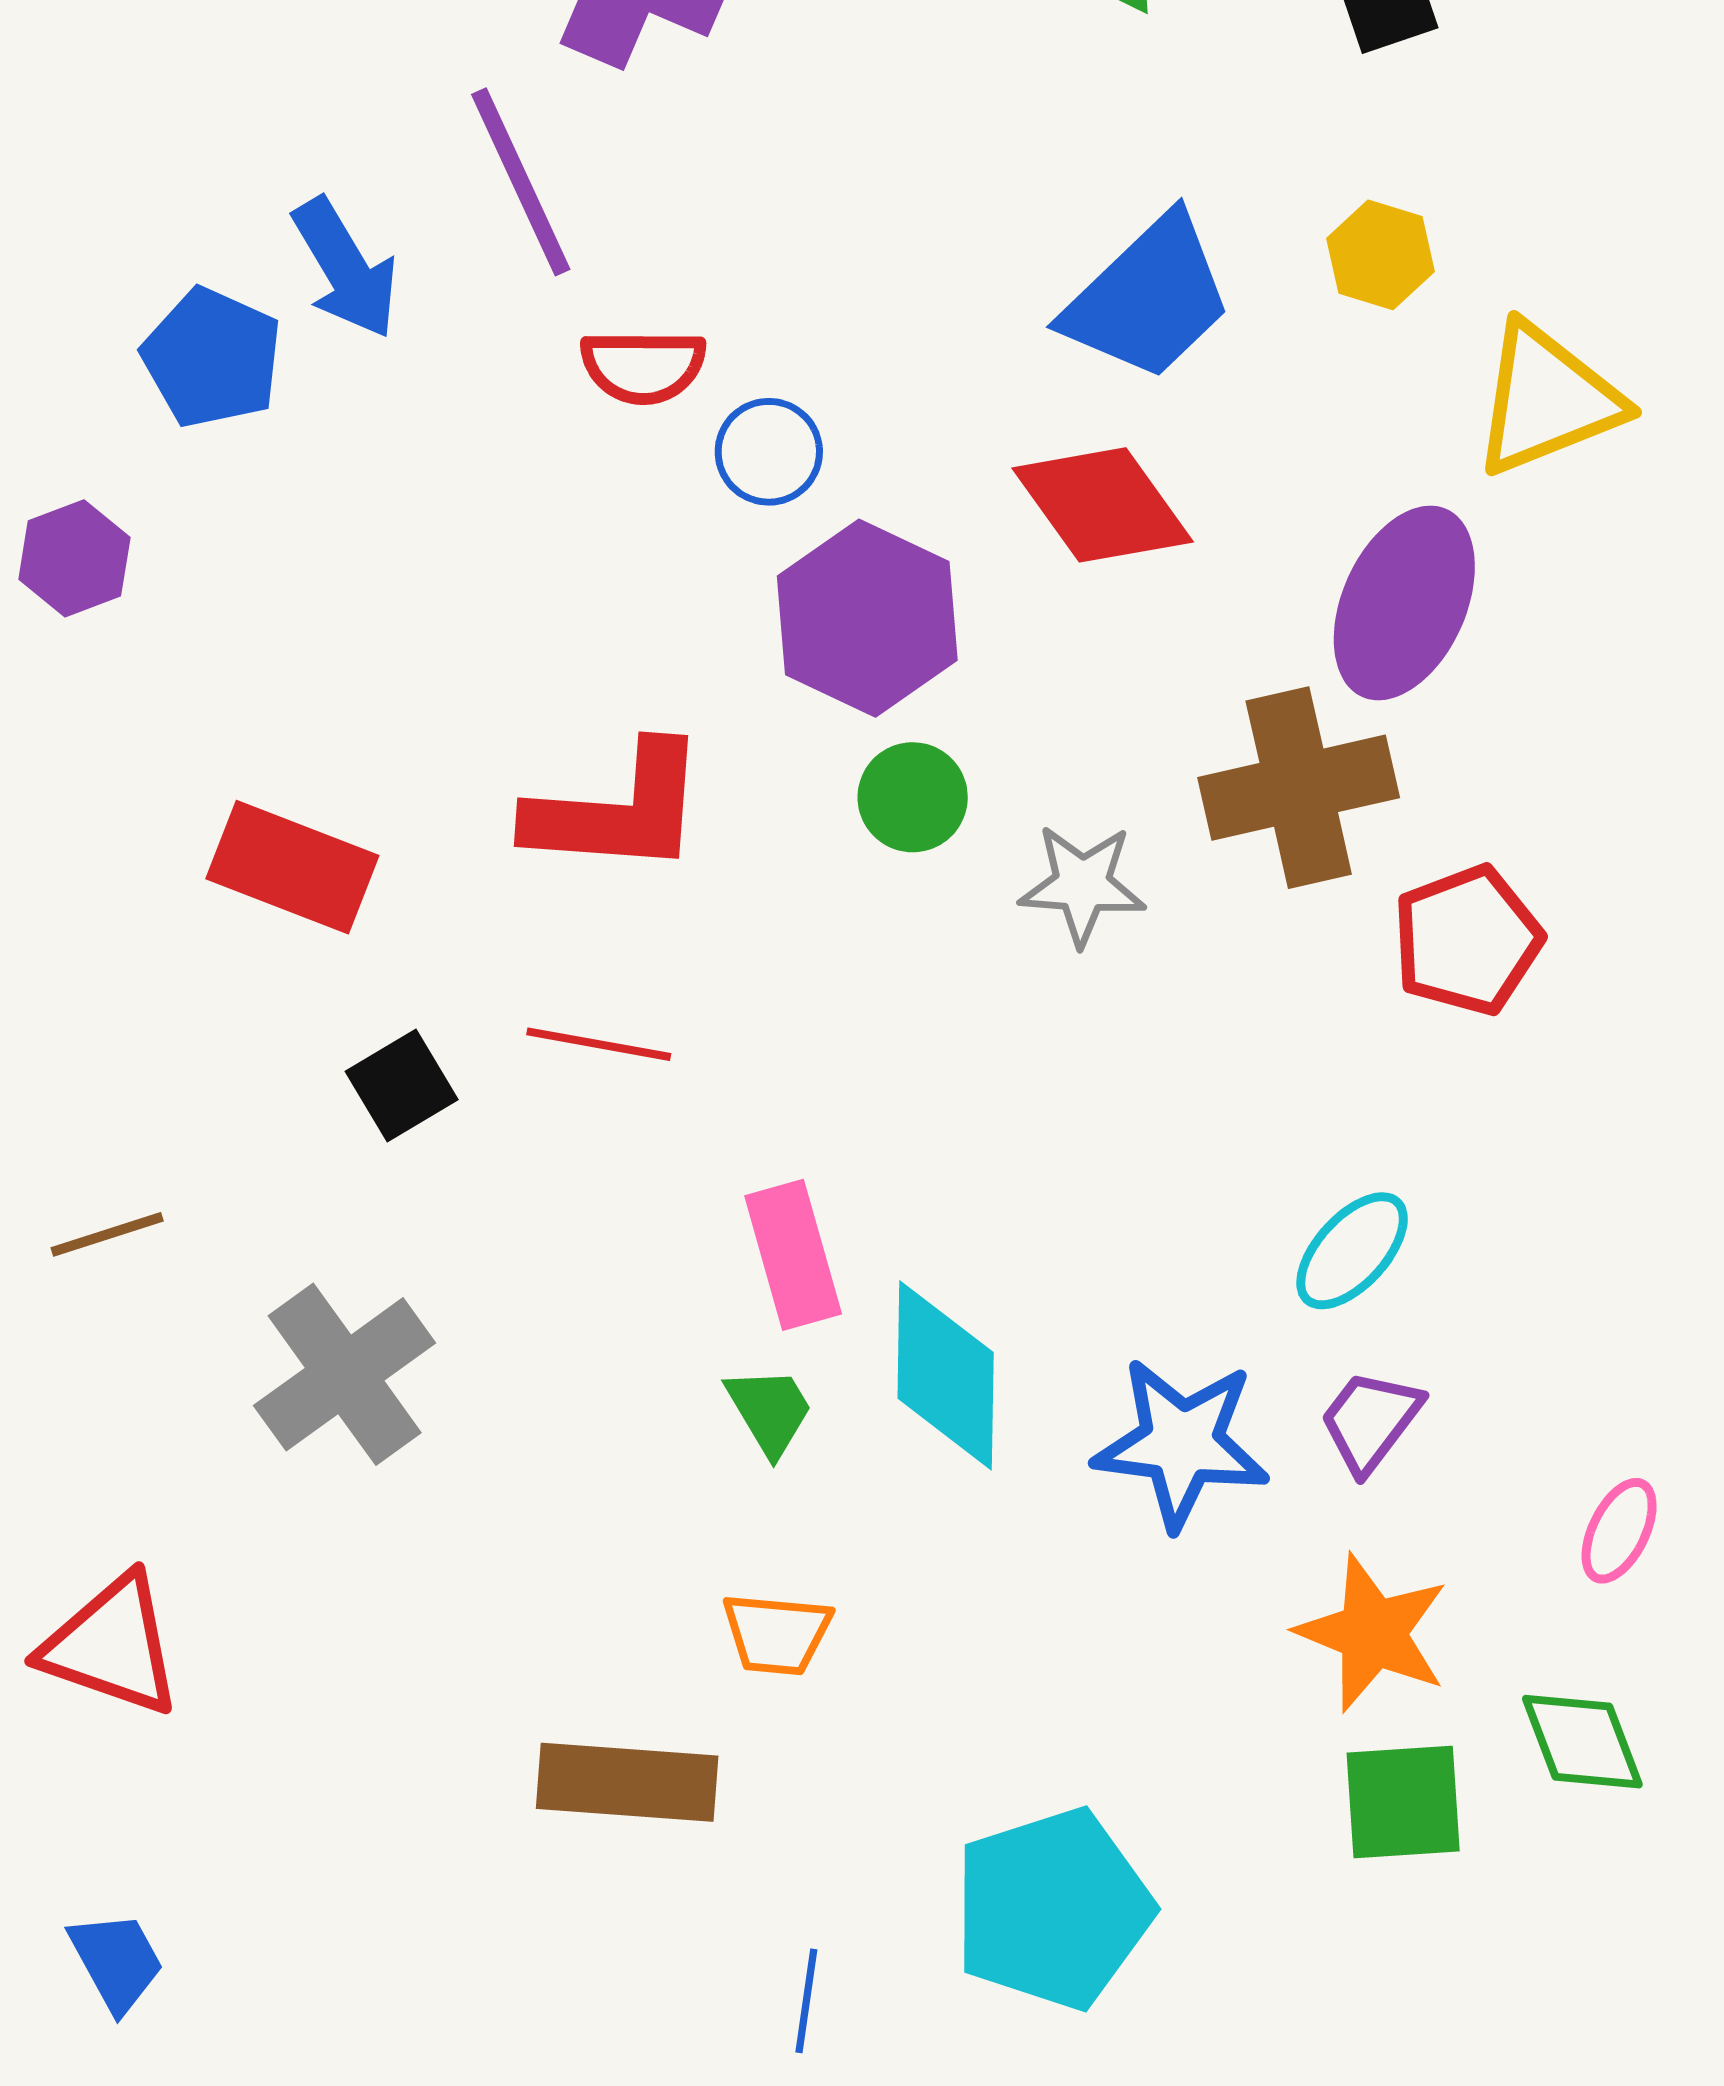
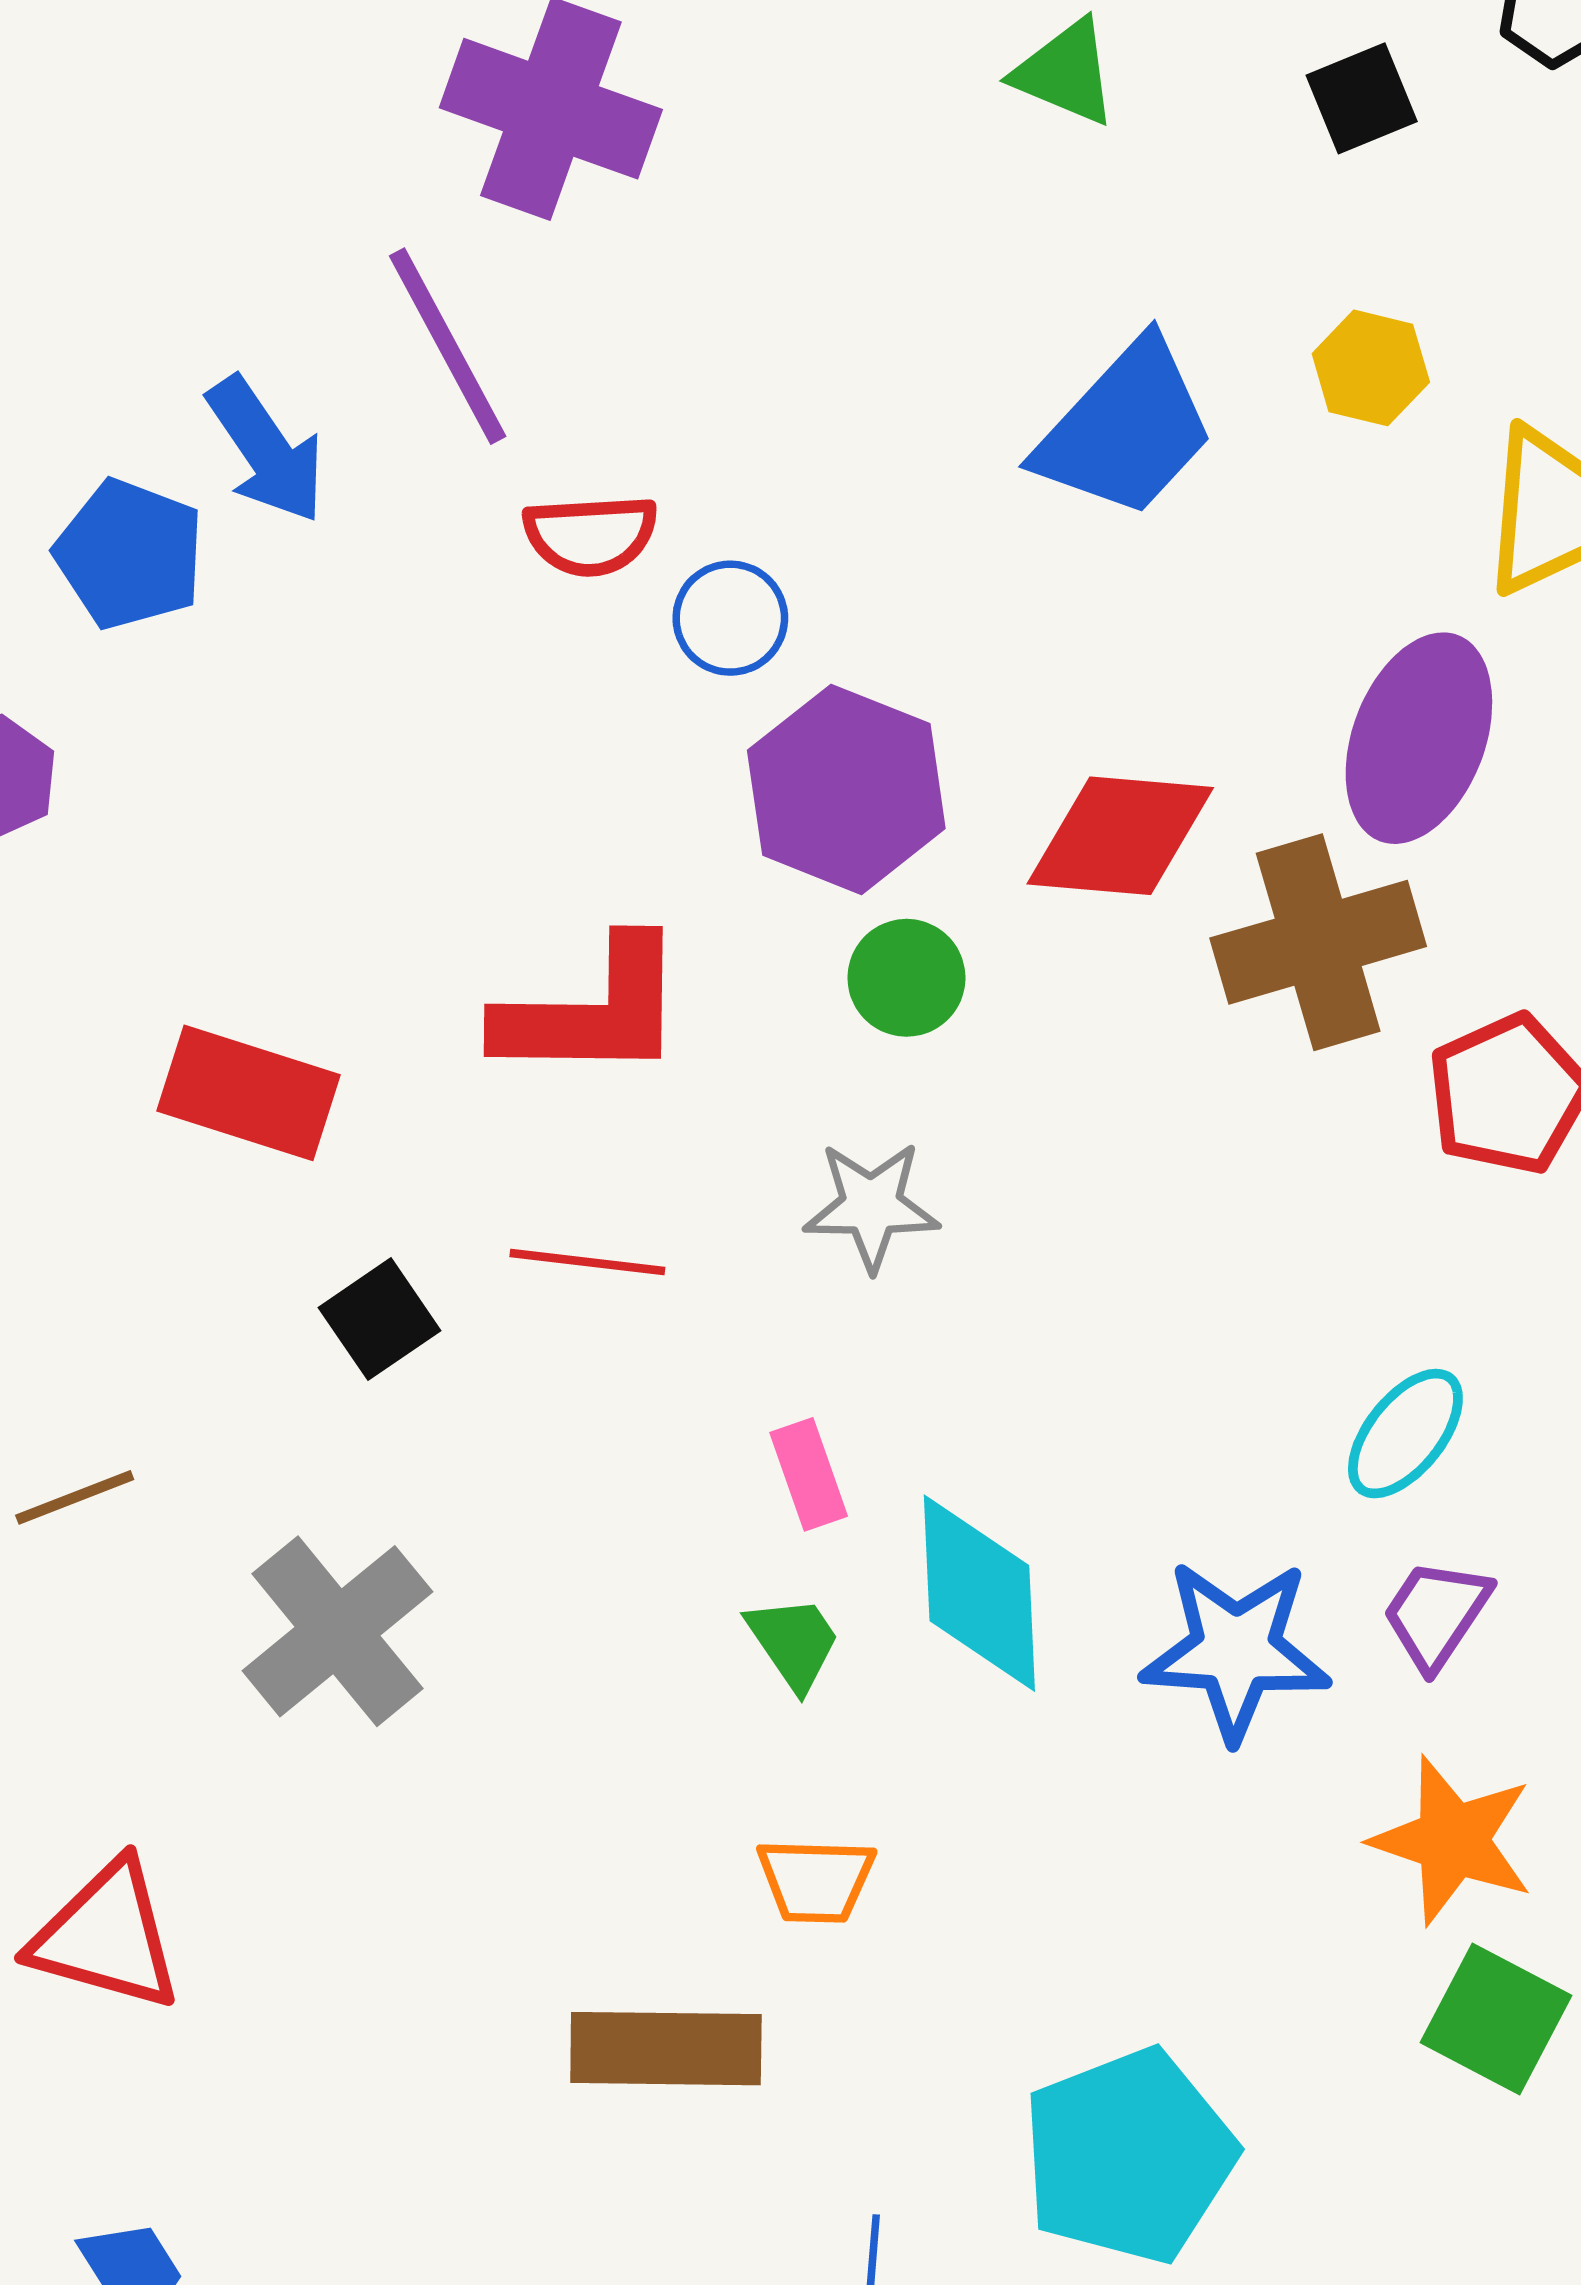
red diamond: (1103, 505) -> (1120, 836), moved, turned -46
gray star: (1082, 885) -> (871, 1206), moved
pink rectangle: (793, 1255) -> (809, 1474), size x0.7
green square: (1403, 1802) -> (1496, 2019), turned 35

